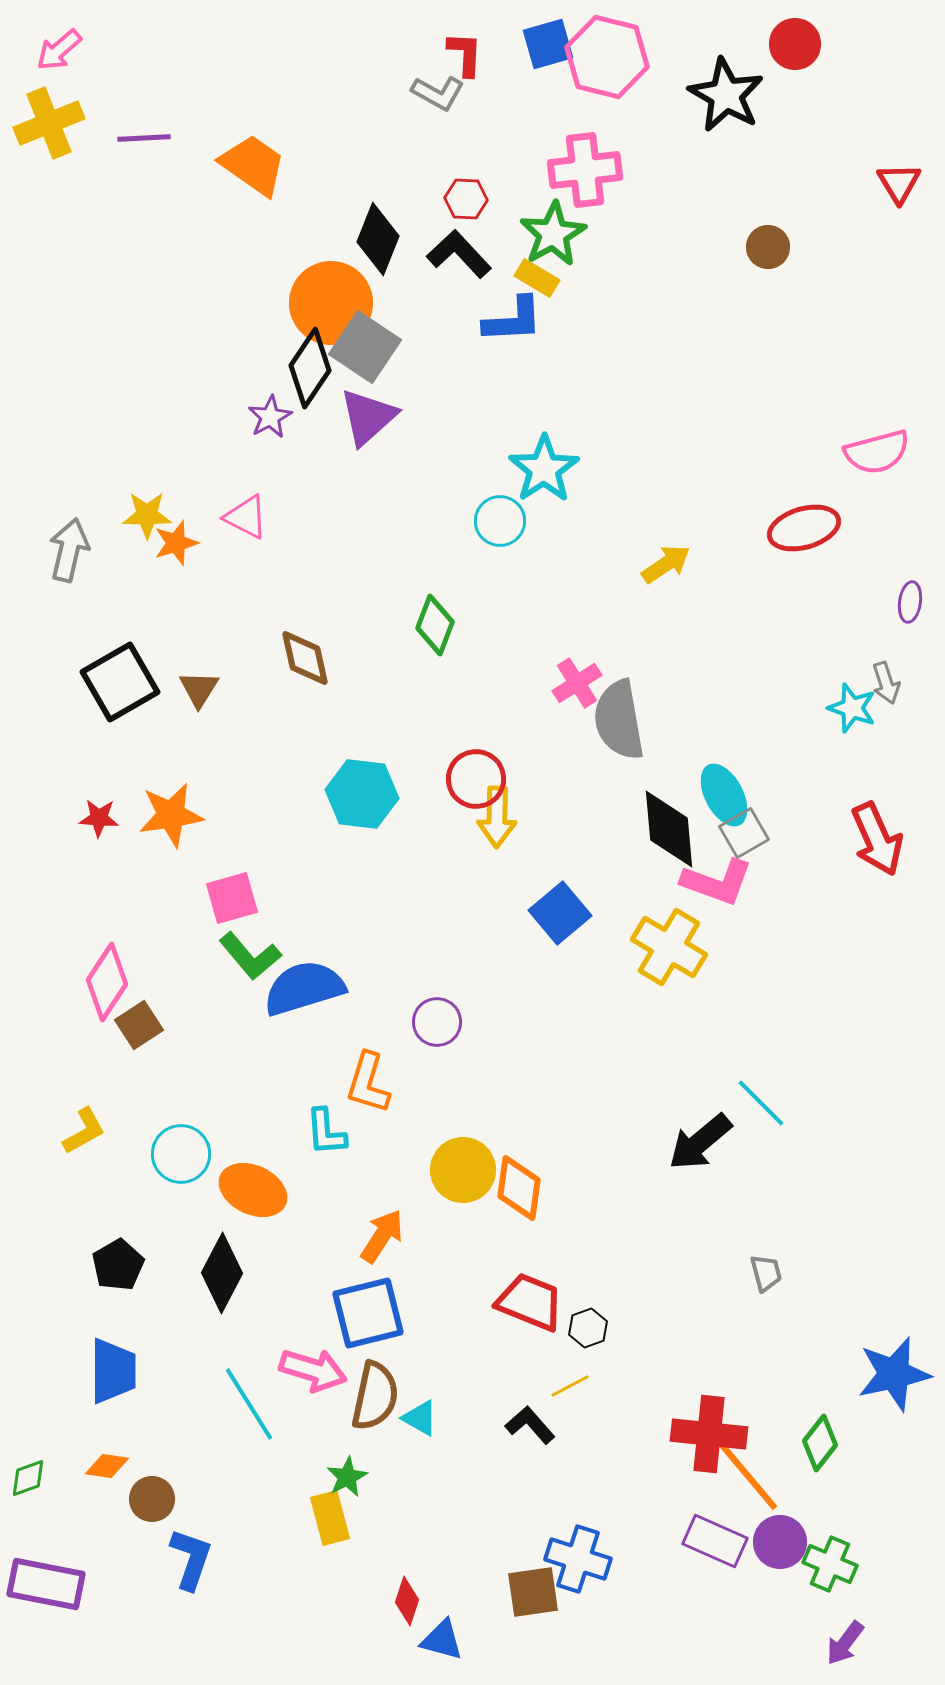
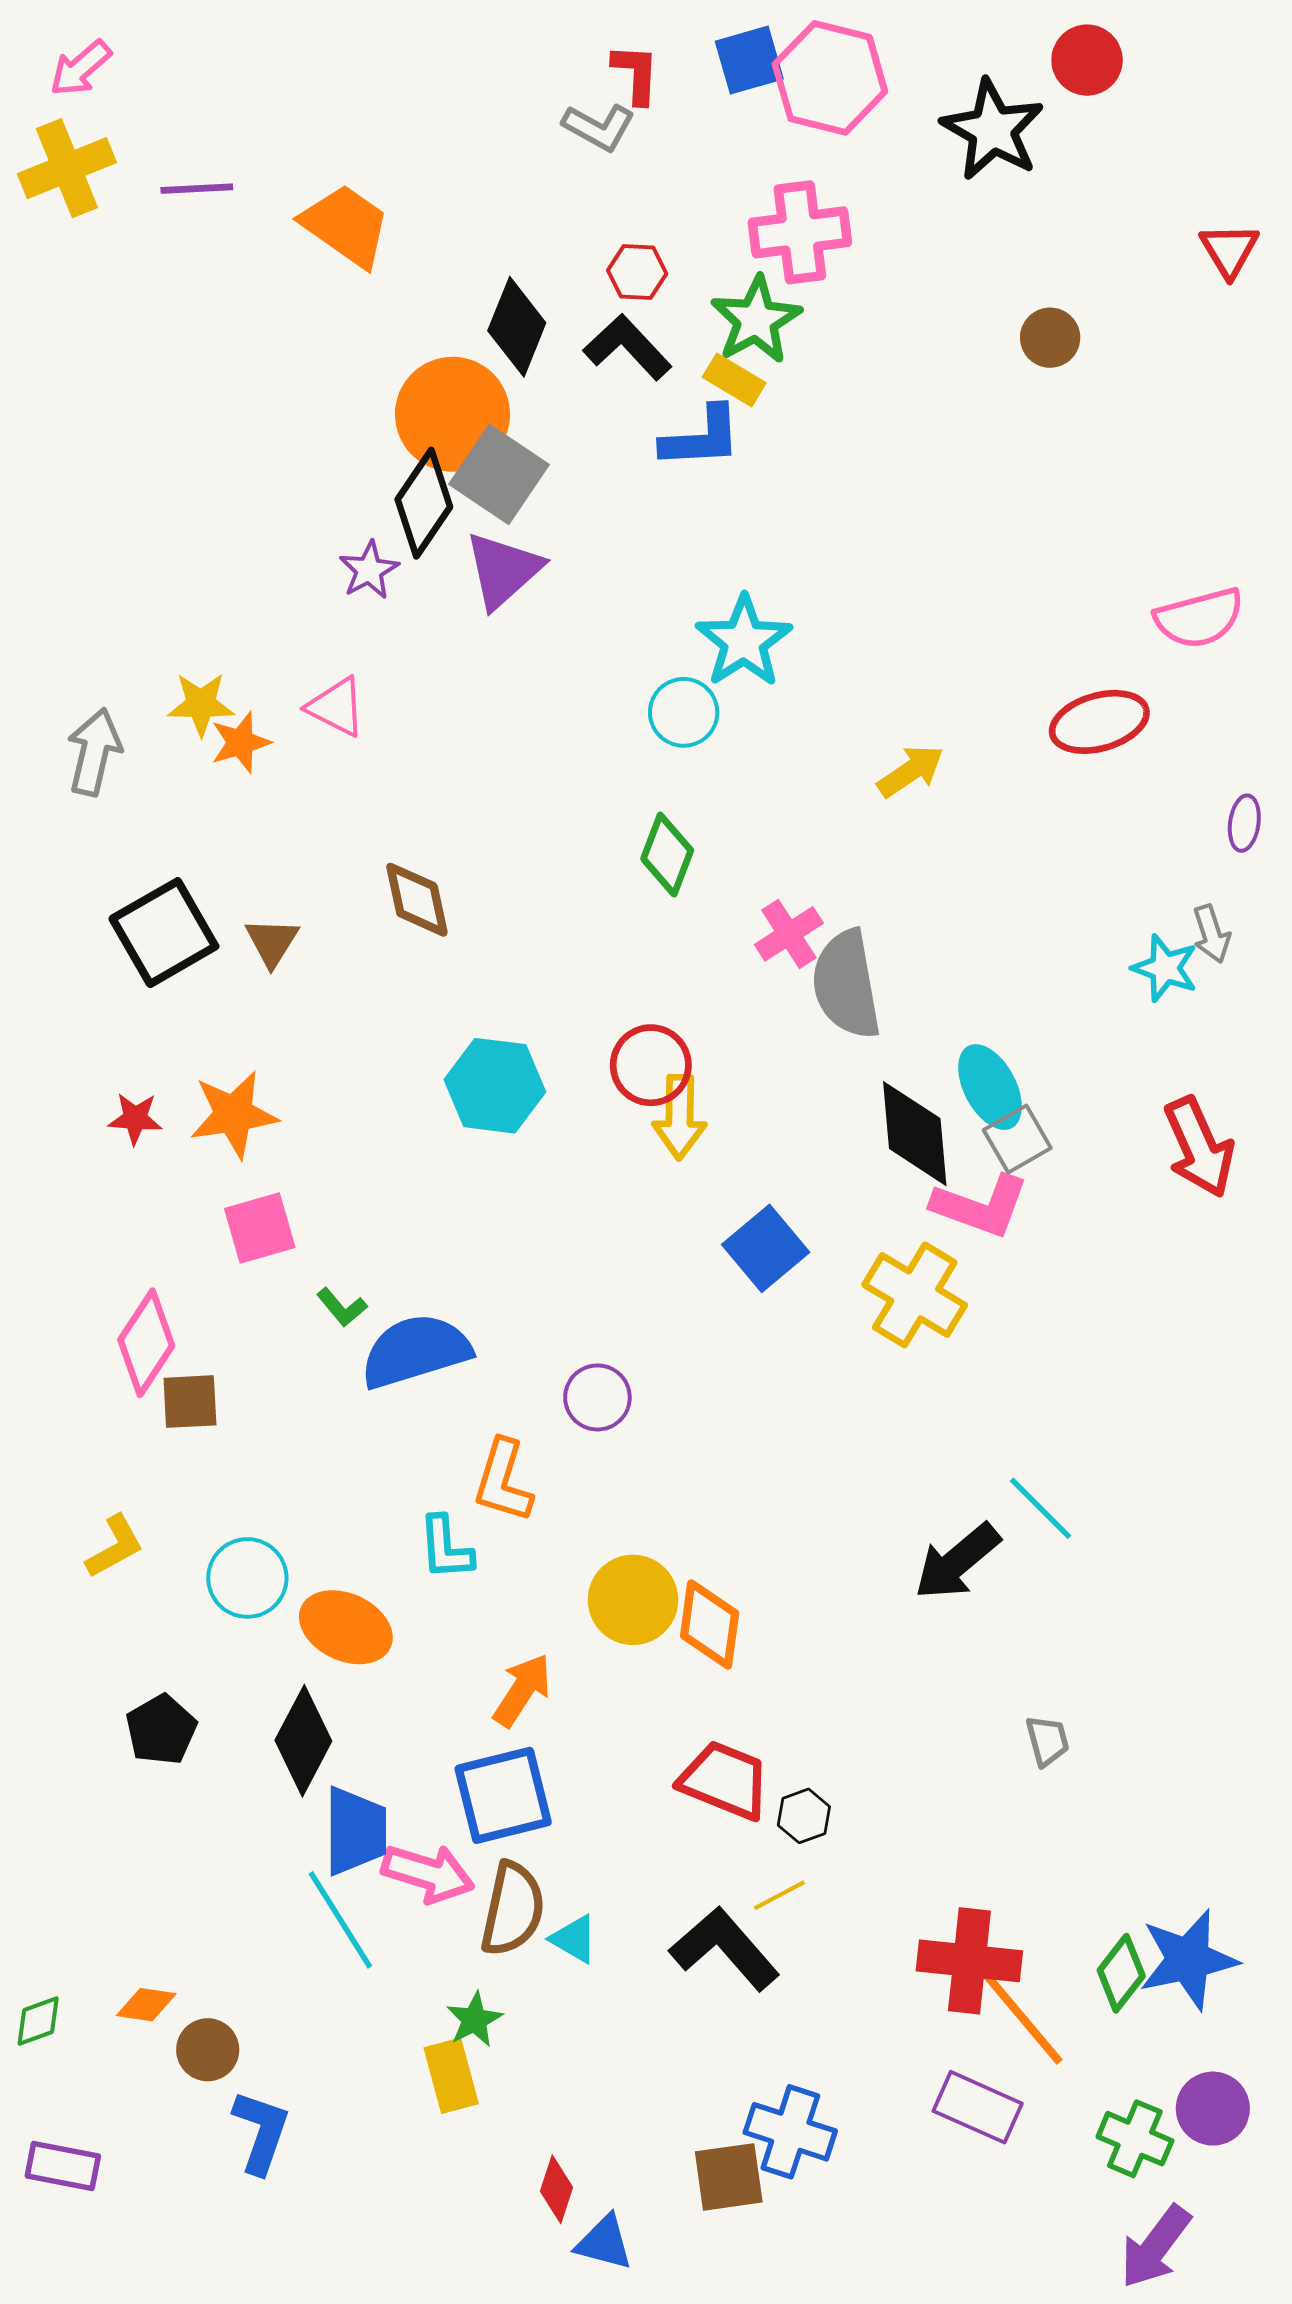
green diamond: (435, 625) -> (667, 855), moved
pink square: (232, 898) -> (260, 1228), moved
green L-shape: (250, 956) -> (342, 1307), size x0.6
brown square: (139, 1025) -> (190, 1402), turned 30
blue trapezoid: (113, 1371) -> (355, 1831), moved
blue star: (894, 1374) -> (1188, 1960), moved
black L-shape: (530, 1425) -> (725, 1949), size x1.6
purple circle: (780, 1542) -> (1213, 2109), moved
purple rectangle: (46, 1584) -> (63, 2166), size x0.7
purple arrow: (845, 1643) -> (1155, 2247), size x1.4

